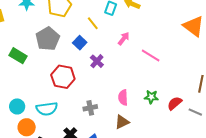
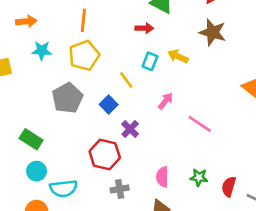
green rectangle: (18, 56) -> (31, 139), moved
red hexagon: (63, 77) -> (105, 154), moved
red semicircle: (175, 103) -> (229, 187), turned -35
cyan circle: (17, 106) -> (37, 171), moved

